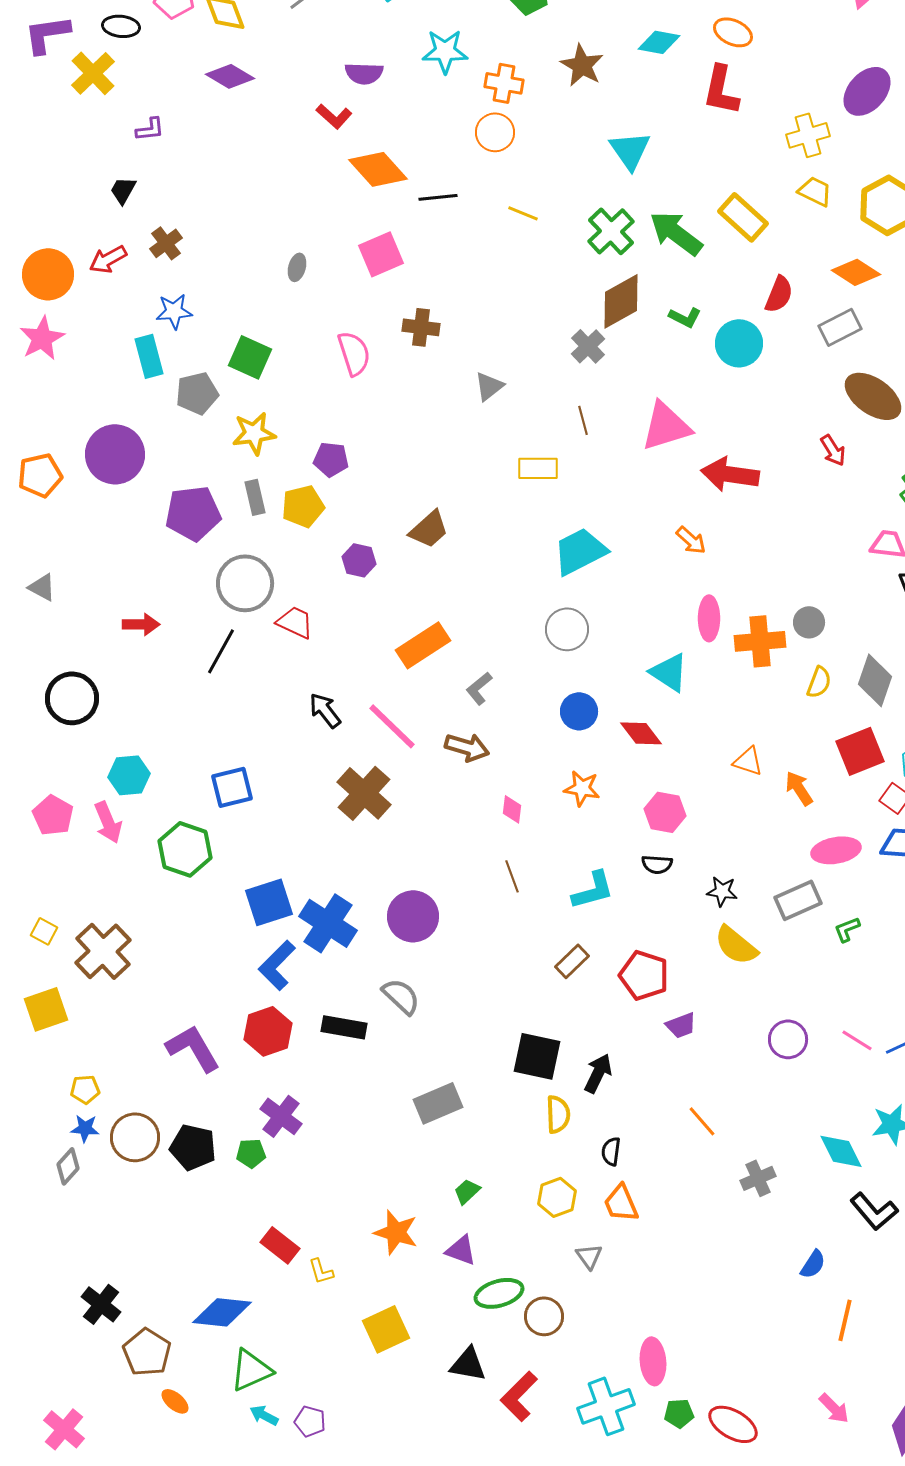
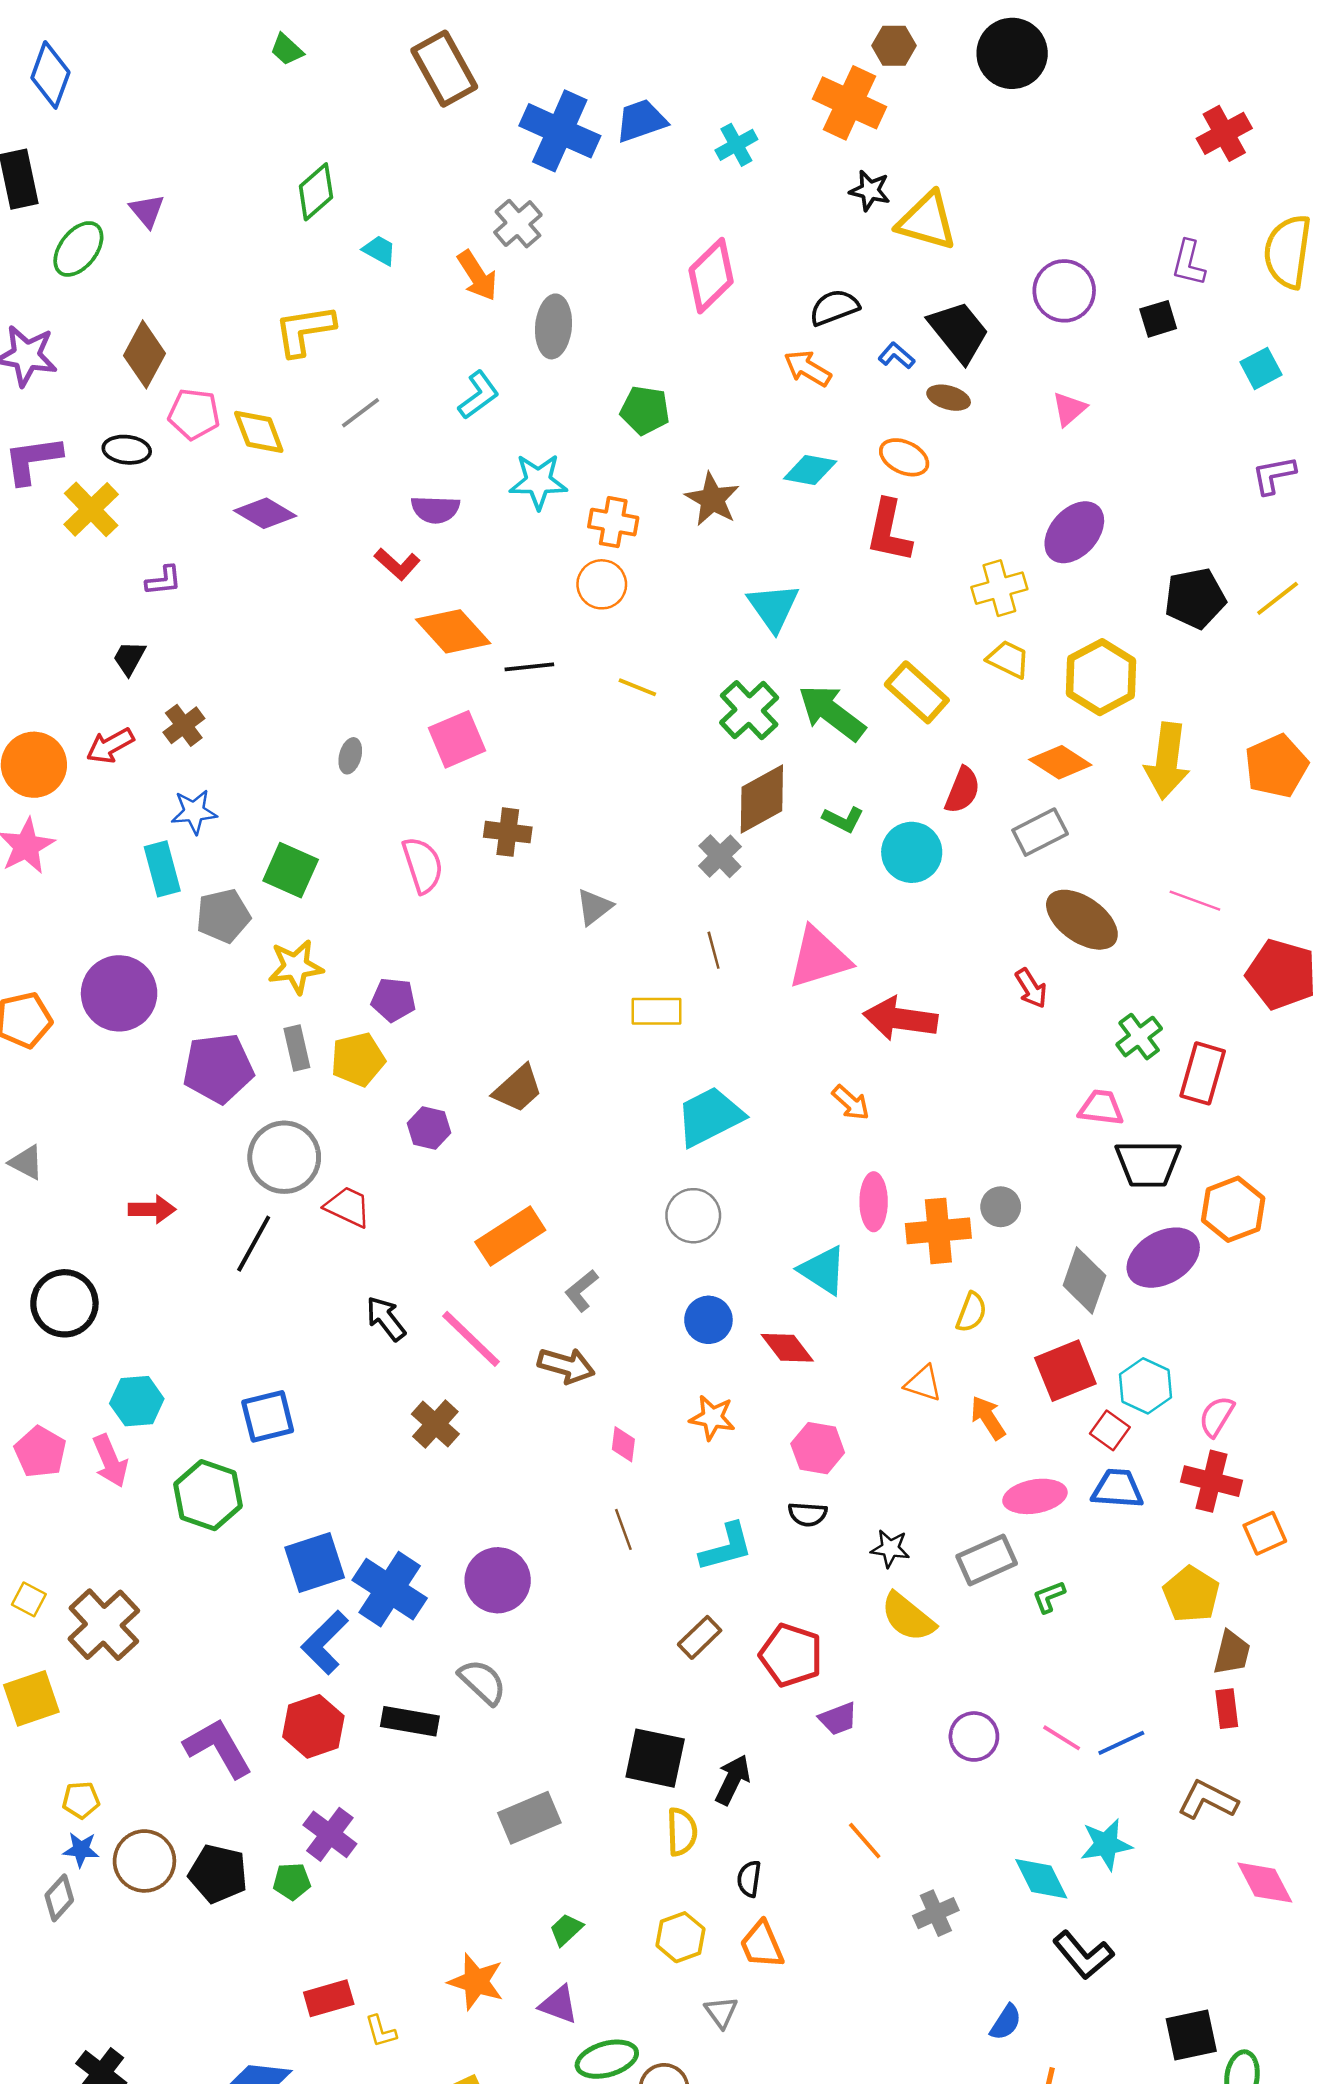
yellow semicircle: (819, 682) -> (971, 1312), moved
brown cross: (364, 793) -> (435, 1424), size x0.7
red rectangle: (280, 1245) -> (329, 1998), turned -54

